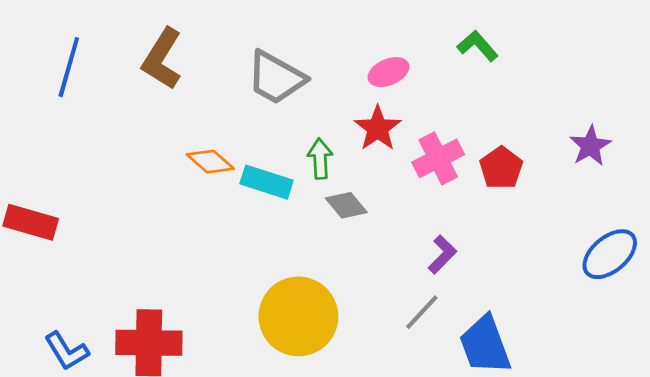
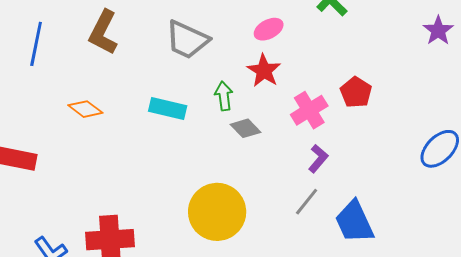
purple star: (590, 146) -> (438, 31), moved
pink cross: (438, 158) -> (309, 110), moved
orange diamond: (210, 162) -> (85, 109), moved
cyan rectangle: (267, 182) -> (168, 109), moved

